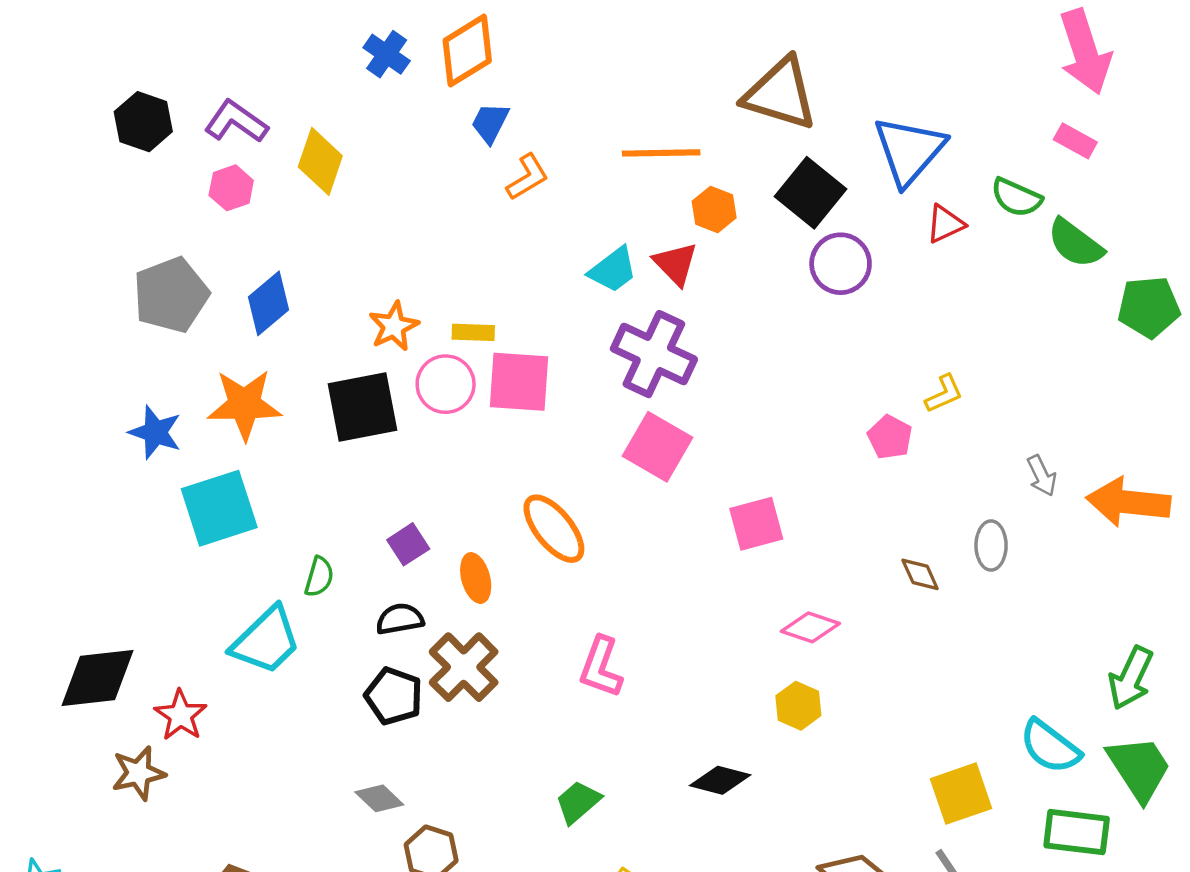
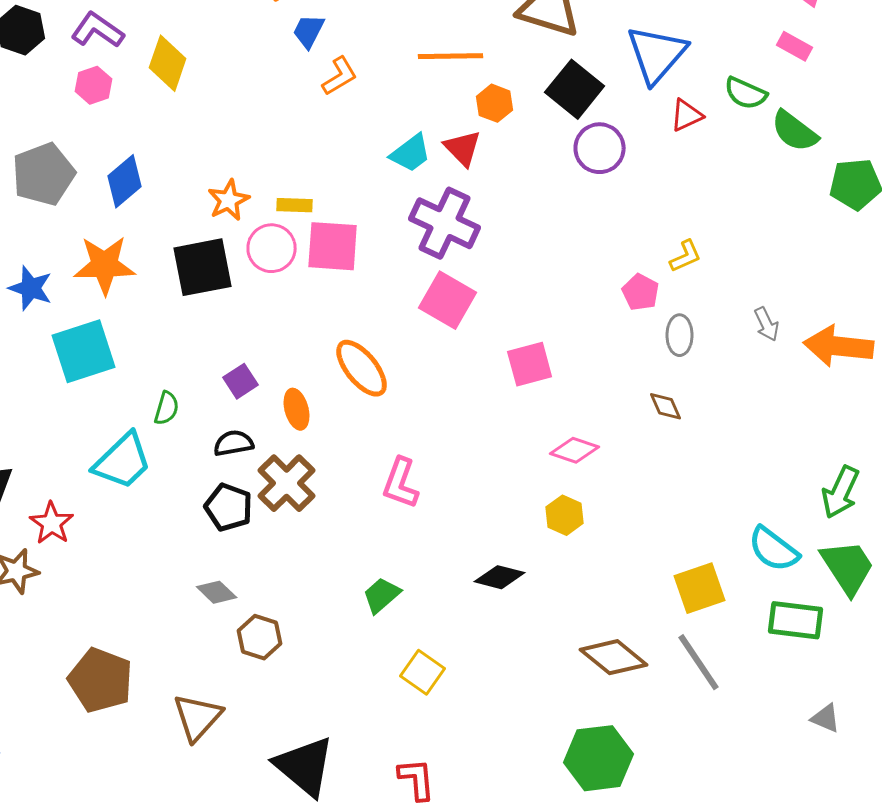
gray ellipse: (991, 545) -> (680, 335), moved

